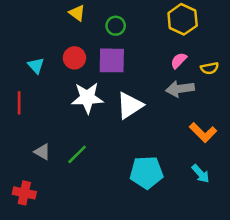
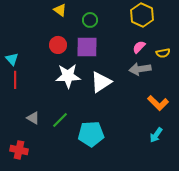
cyan triangle: (36, 66) -> (12, 59), moved
cyan pentagon: (147, 172) -> (91, 134), moved
cyan arrow: (201, 174) -> (156, 135), turned 77

